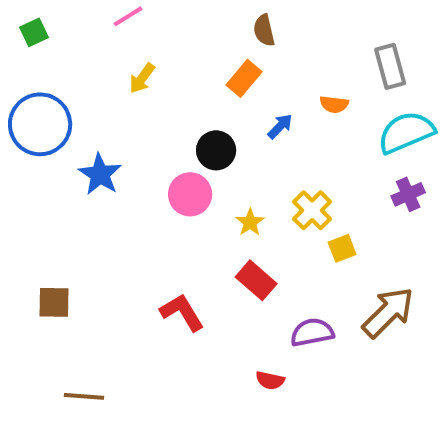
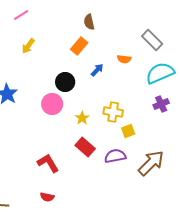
gray rectangle: (390, 66) -> (152, 40), turned -30
yellow cross: (312, 210) -> (113, 112), turned -36
purple semicircle: (312, 332) -> (115, 156), moved
red semicircle: (270, 380) -> (47, 197), moved

